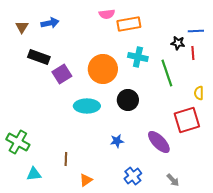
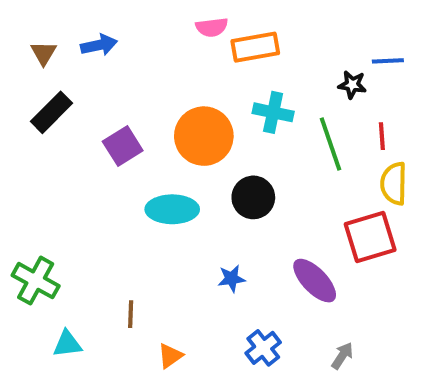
red line: (193, 53) -> (382, 136), moved
black rectangle: (39, 57) -> (51, 112), moved, turned -65
yellow semicircle: (199, 93) -> (394, 184), size x1.5
gray arrow: (173, 180) -> (342, 356), turned -104

